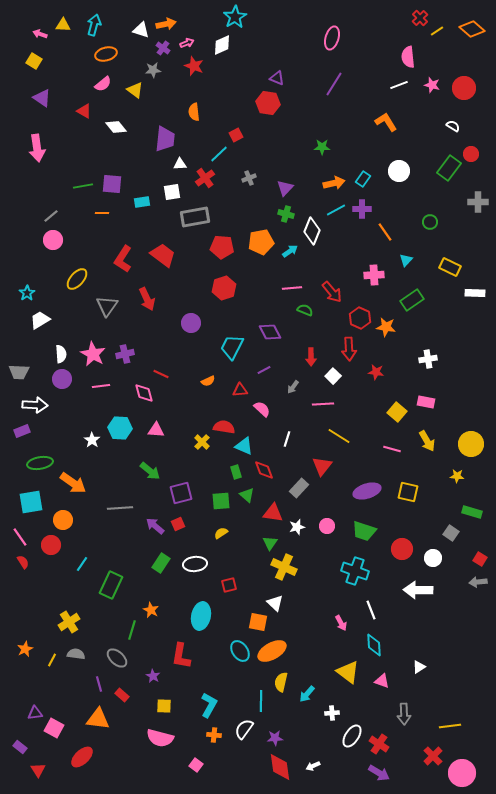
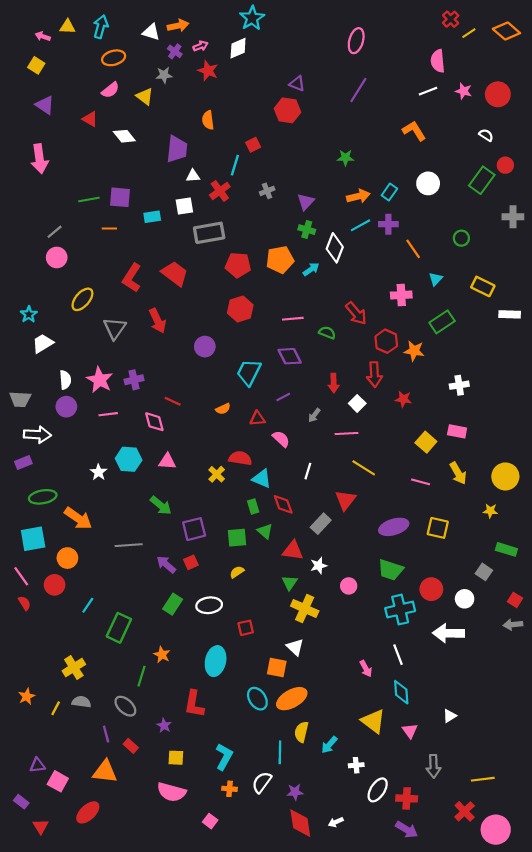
cyan line: (219, 154) -> (235, 165), turned -30
pink line: (292, 288) -> (293, 319), moved
pink circle: (327, 526) -> (349, 586), moved
cyan cross: (355, 571) -> (400, 610), moved, turned -32
pink triangle: (382, 681) -> (410, 731), turned 35
red cross: (379, 744) -> (407, 798), turned -30

